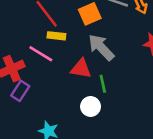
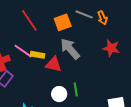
yellow rectangle: (56, 36) -> (38, 55), moved
green line: (103, 84) -> (76, 89), moved

